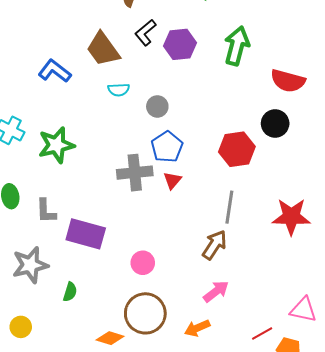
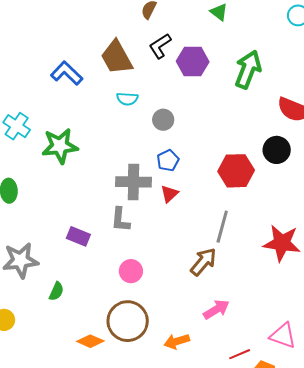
blue pentagon: (167, 147) -> (168, 160), size x0.7
gray L-shape: (46, 211) -> (120, 220), moved
purple rectangle: (86, 234) -> (78, 236), size x0.6
pink arrow: (216, 291) -> (216, 309), moved

